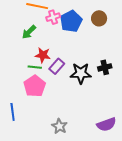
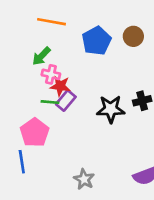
pink cross: (53, 17) -> (51, 74), moved, turned 32
purple rectangle: (57, 66) -> (66, 100), moved
pink pentagon: (35, 86) -> (35, 133), moved

